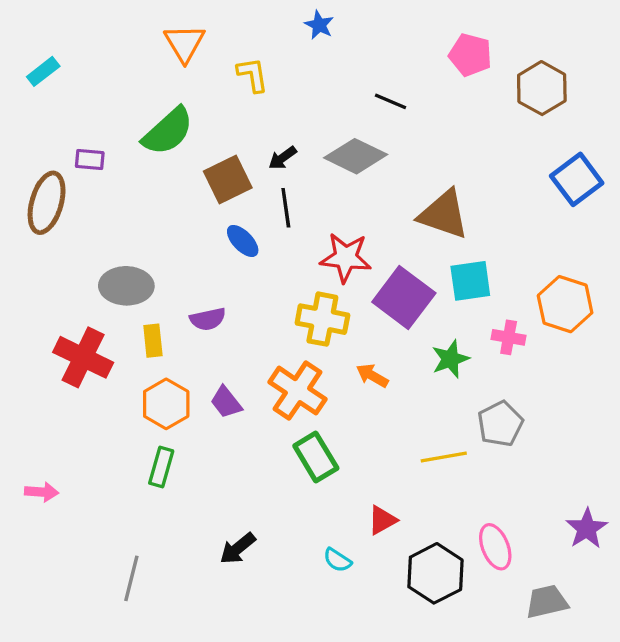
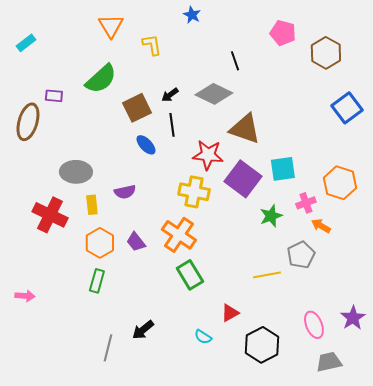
black line: (391, 101) -> (235, 61), turned 48
brown triangle: (444, 214) -> (245, 129), moved
pink cross: (509, 337) -> (306, 203), turned -30
orange arrow: (372, 376) -> (321, 226), moved
pink ellipse: (495, 547) -> (314, 325), moved
gray line: (131, 578) -> (108, 348), moved

